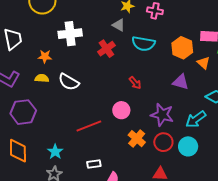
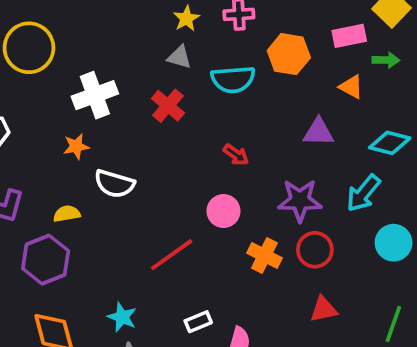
orange hexagon: (182, 48) -> (289, 54), moved
orange star: (45, 56) -> (76, 146), moved
yellow semicircle: (42, 78) -> (67, 214), moved
cyan circle: (188, 146) -> (394, 243), moved

